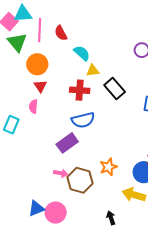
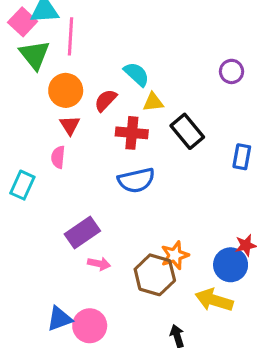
red semicircle: (61, 33) -> (106, 100), moved, turned 70
purple rectangle: (67, 143) -> (82, 232), moved
brown hexagon: (80, 180) -> (155, 275), moved

